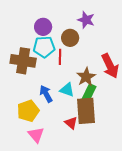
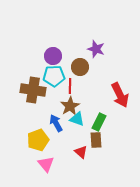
brown star: (86, 77) -> (70, 106), moved
brown rectangle: (86, 111) -> (96, 140), size x0.6

